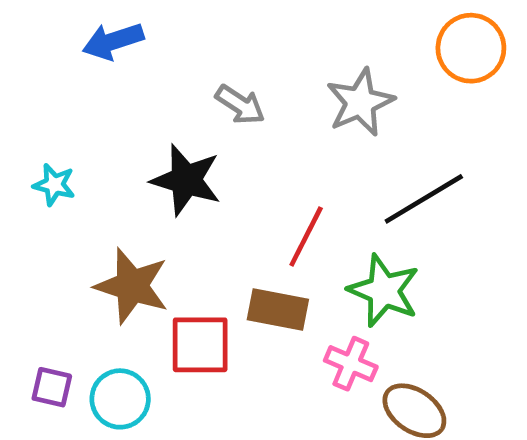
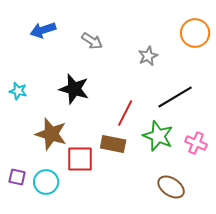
gray star: (360, 102) -> (148, 56), size x0.7
gray arrow: (240, 105) -> (92, 41), moved
pink cross: (351, 364) -> (196, 143), moved

